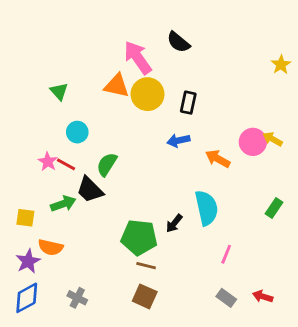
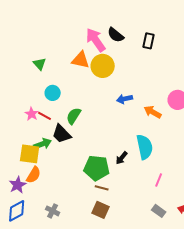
black semicircle: (178, 42) -> (116, 35), moved
black rectangle: (188, 103) -> (149, 41), moved
yellow square: (25, 218) -> (30, 154), moved, size x1.5
orange semicircle: (51, 247) -> (34, 175), turned -72

